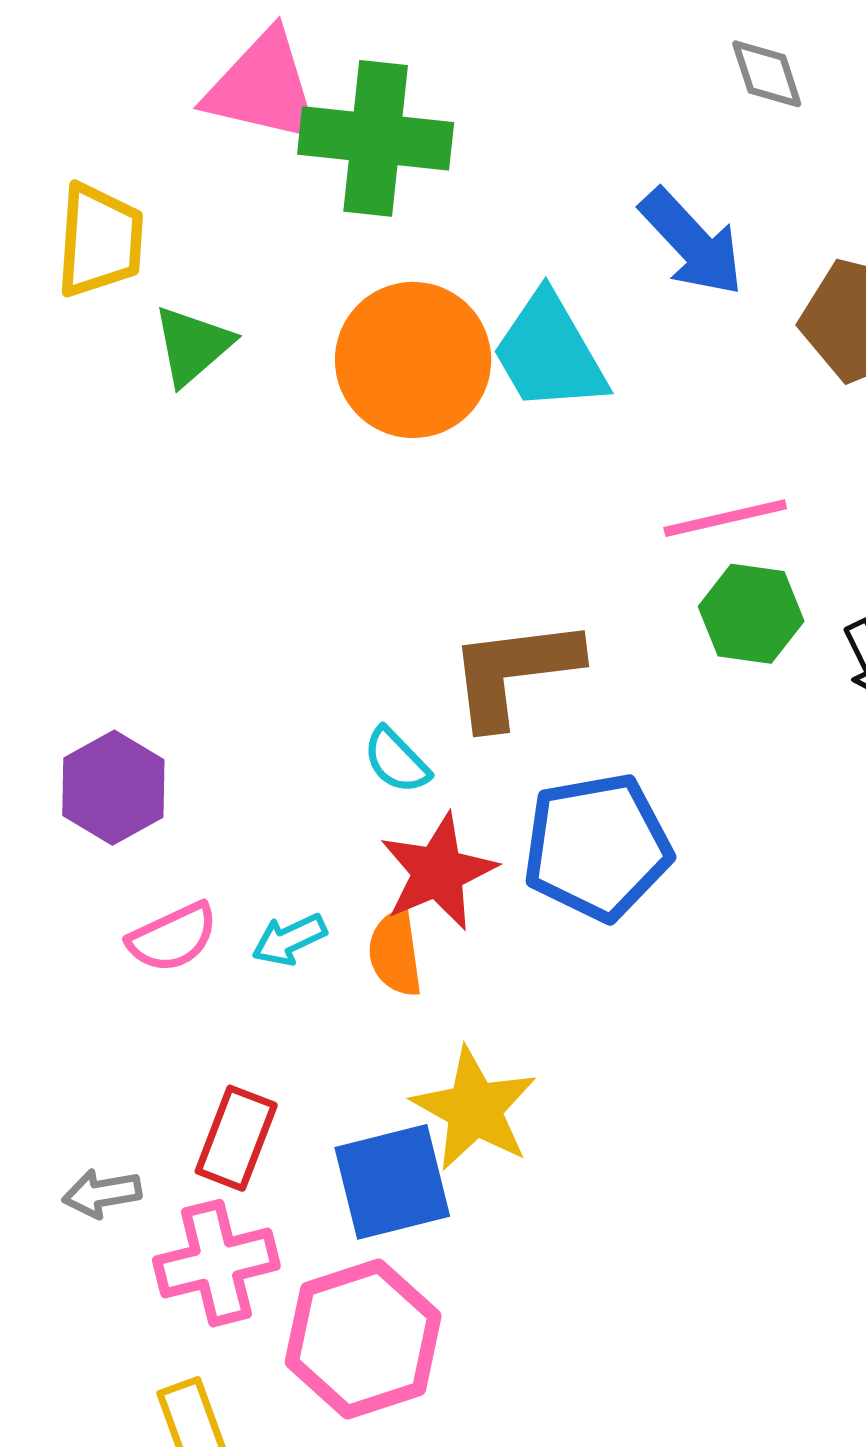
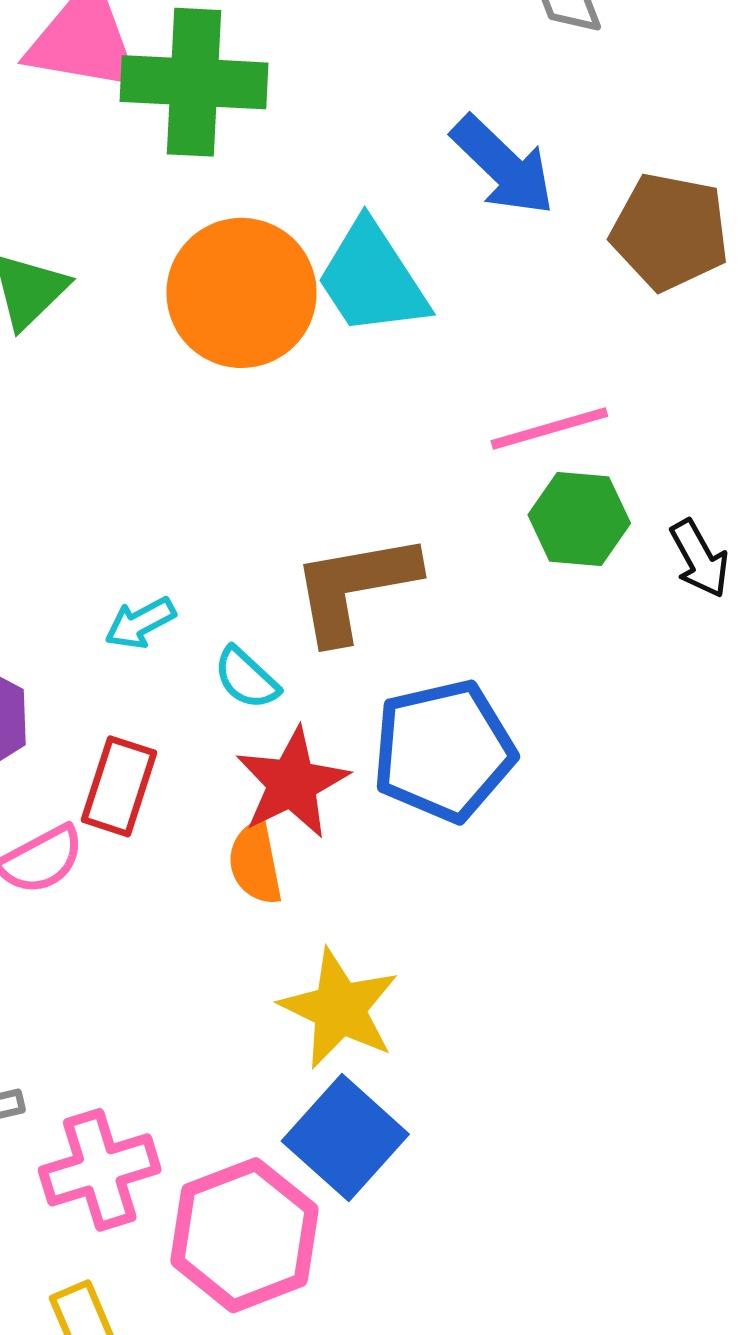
cyan arrow: (289, 939) -> (140, 623), moved
red rectangle: (236, 1138) -> (119, 786), moved
blue square: (392, 1182) -> (345, 1138), moved, turned -31

